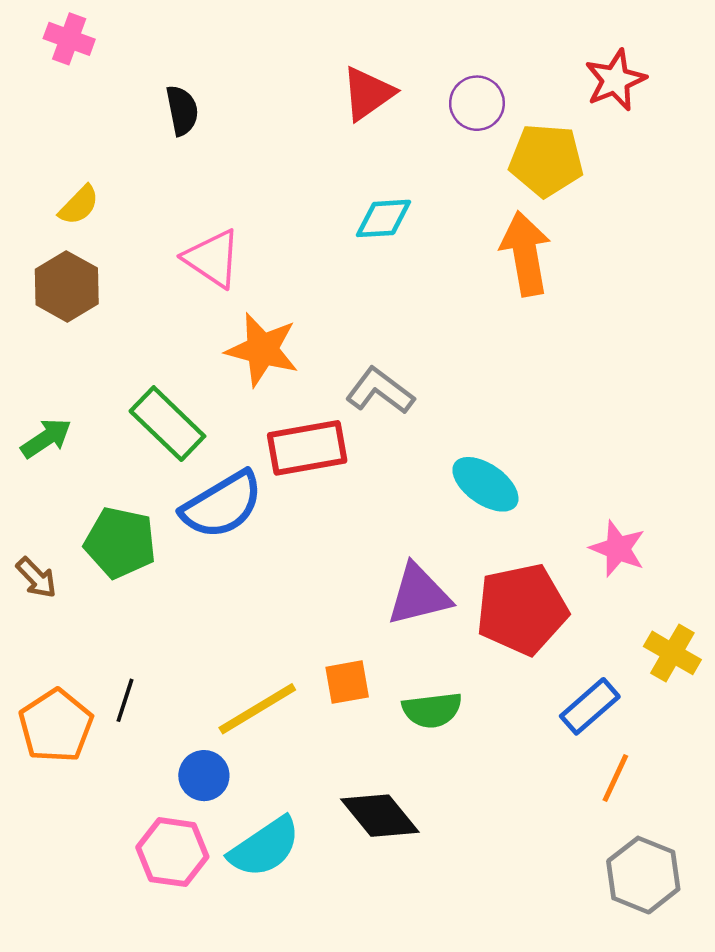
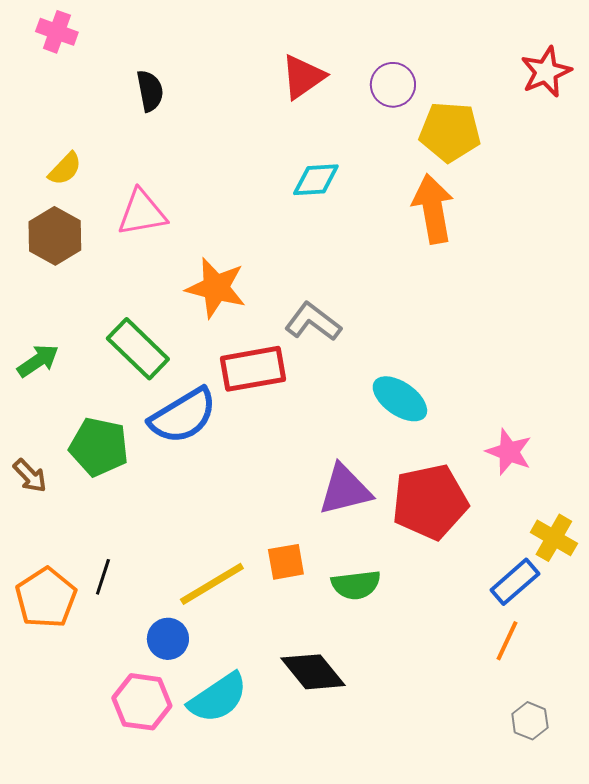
red star: (615, 80) -> (546, 72), moved
pink triangle: (212, 259) -> (142, 213), moved, turned -44
blue rectangle: (590, 706) -> (515, 582), moved
gray hexagon: (643, 875) -> (530, 721), size x0.6

